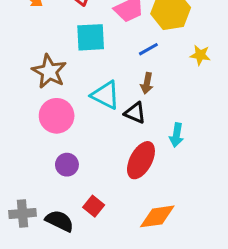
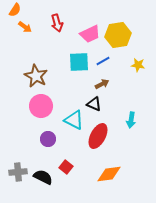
cyan square: (91, 37) -> (79, 62), moved
brown arrow: (147, 83) -> (102, 84), turned -128
cyan triangle: (105, 95) -> (74, 120), moved
cyan arrow: (176, 135) -> (131, 120), moved

